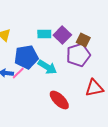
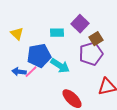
purple square: (62, 35) -> (80, 24), moved
brown square: (83, 40) -> (96, 39), turned 32

